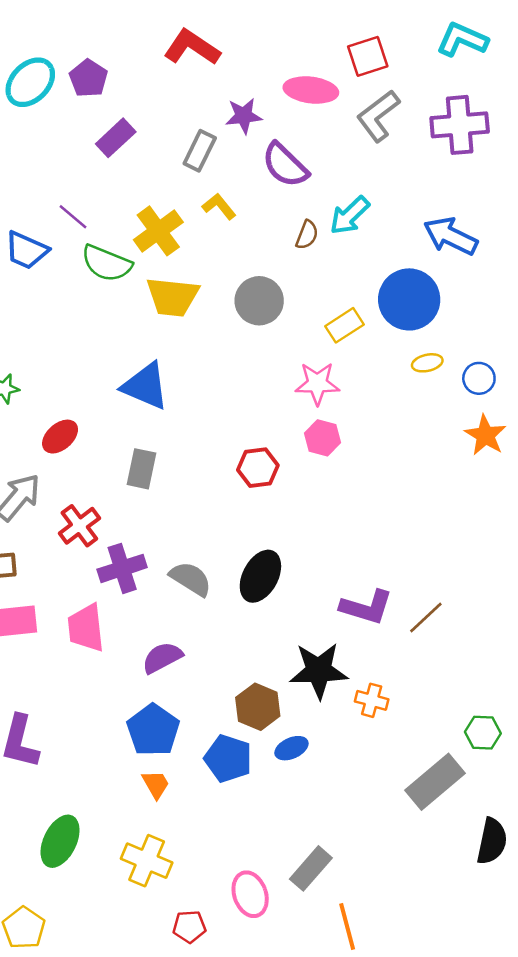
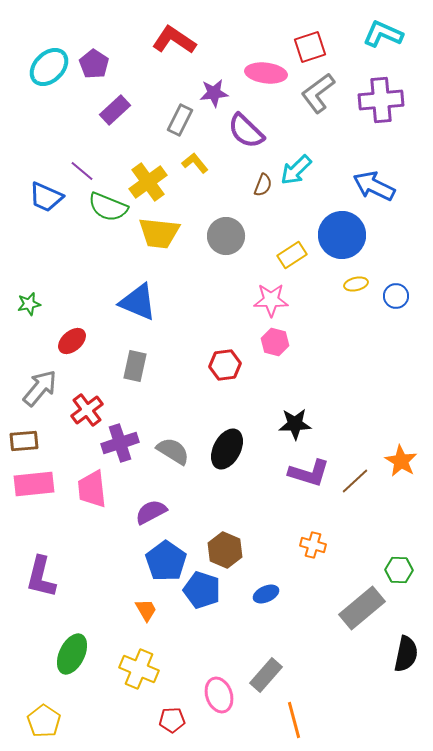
orange star: (485, 435) -> (401, 461), moved
black star: (319, 671) -> (295, 424), moved, size x0.7
blue pentagon: (153, 730) -> (166, 561), moved
blue ellipse: (291, 748) -> (266, 594), moved

